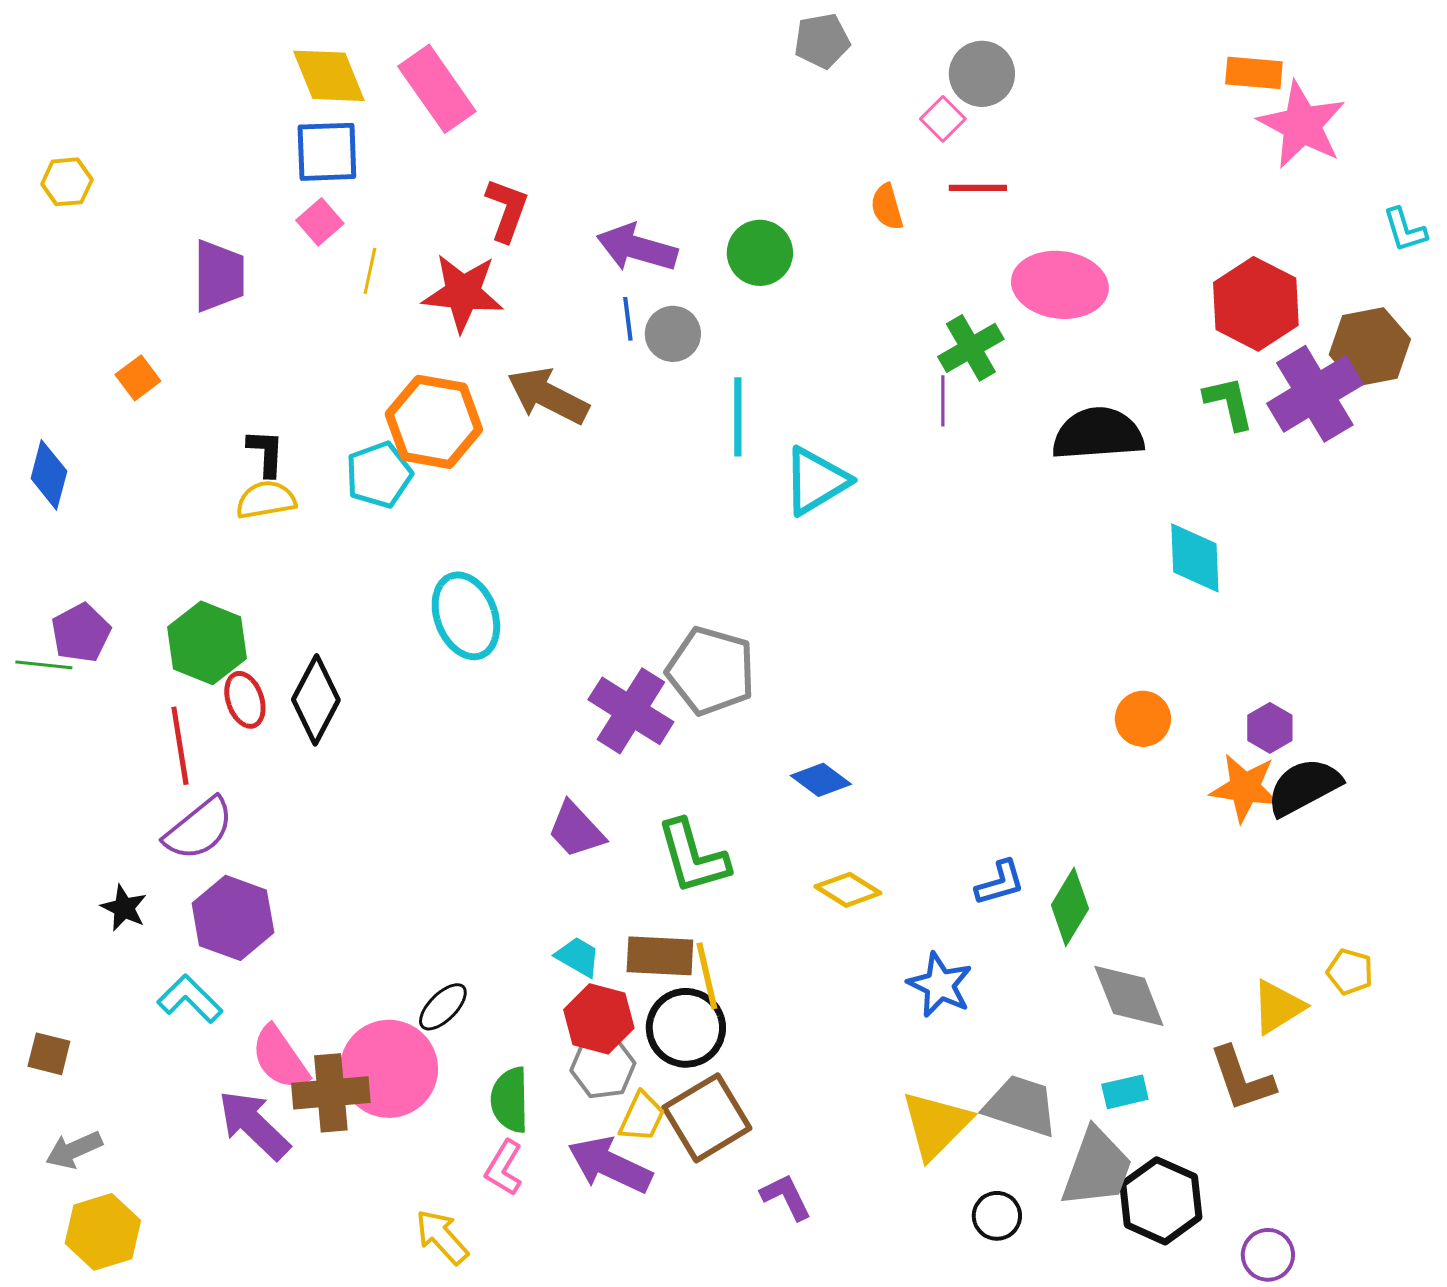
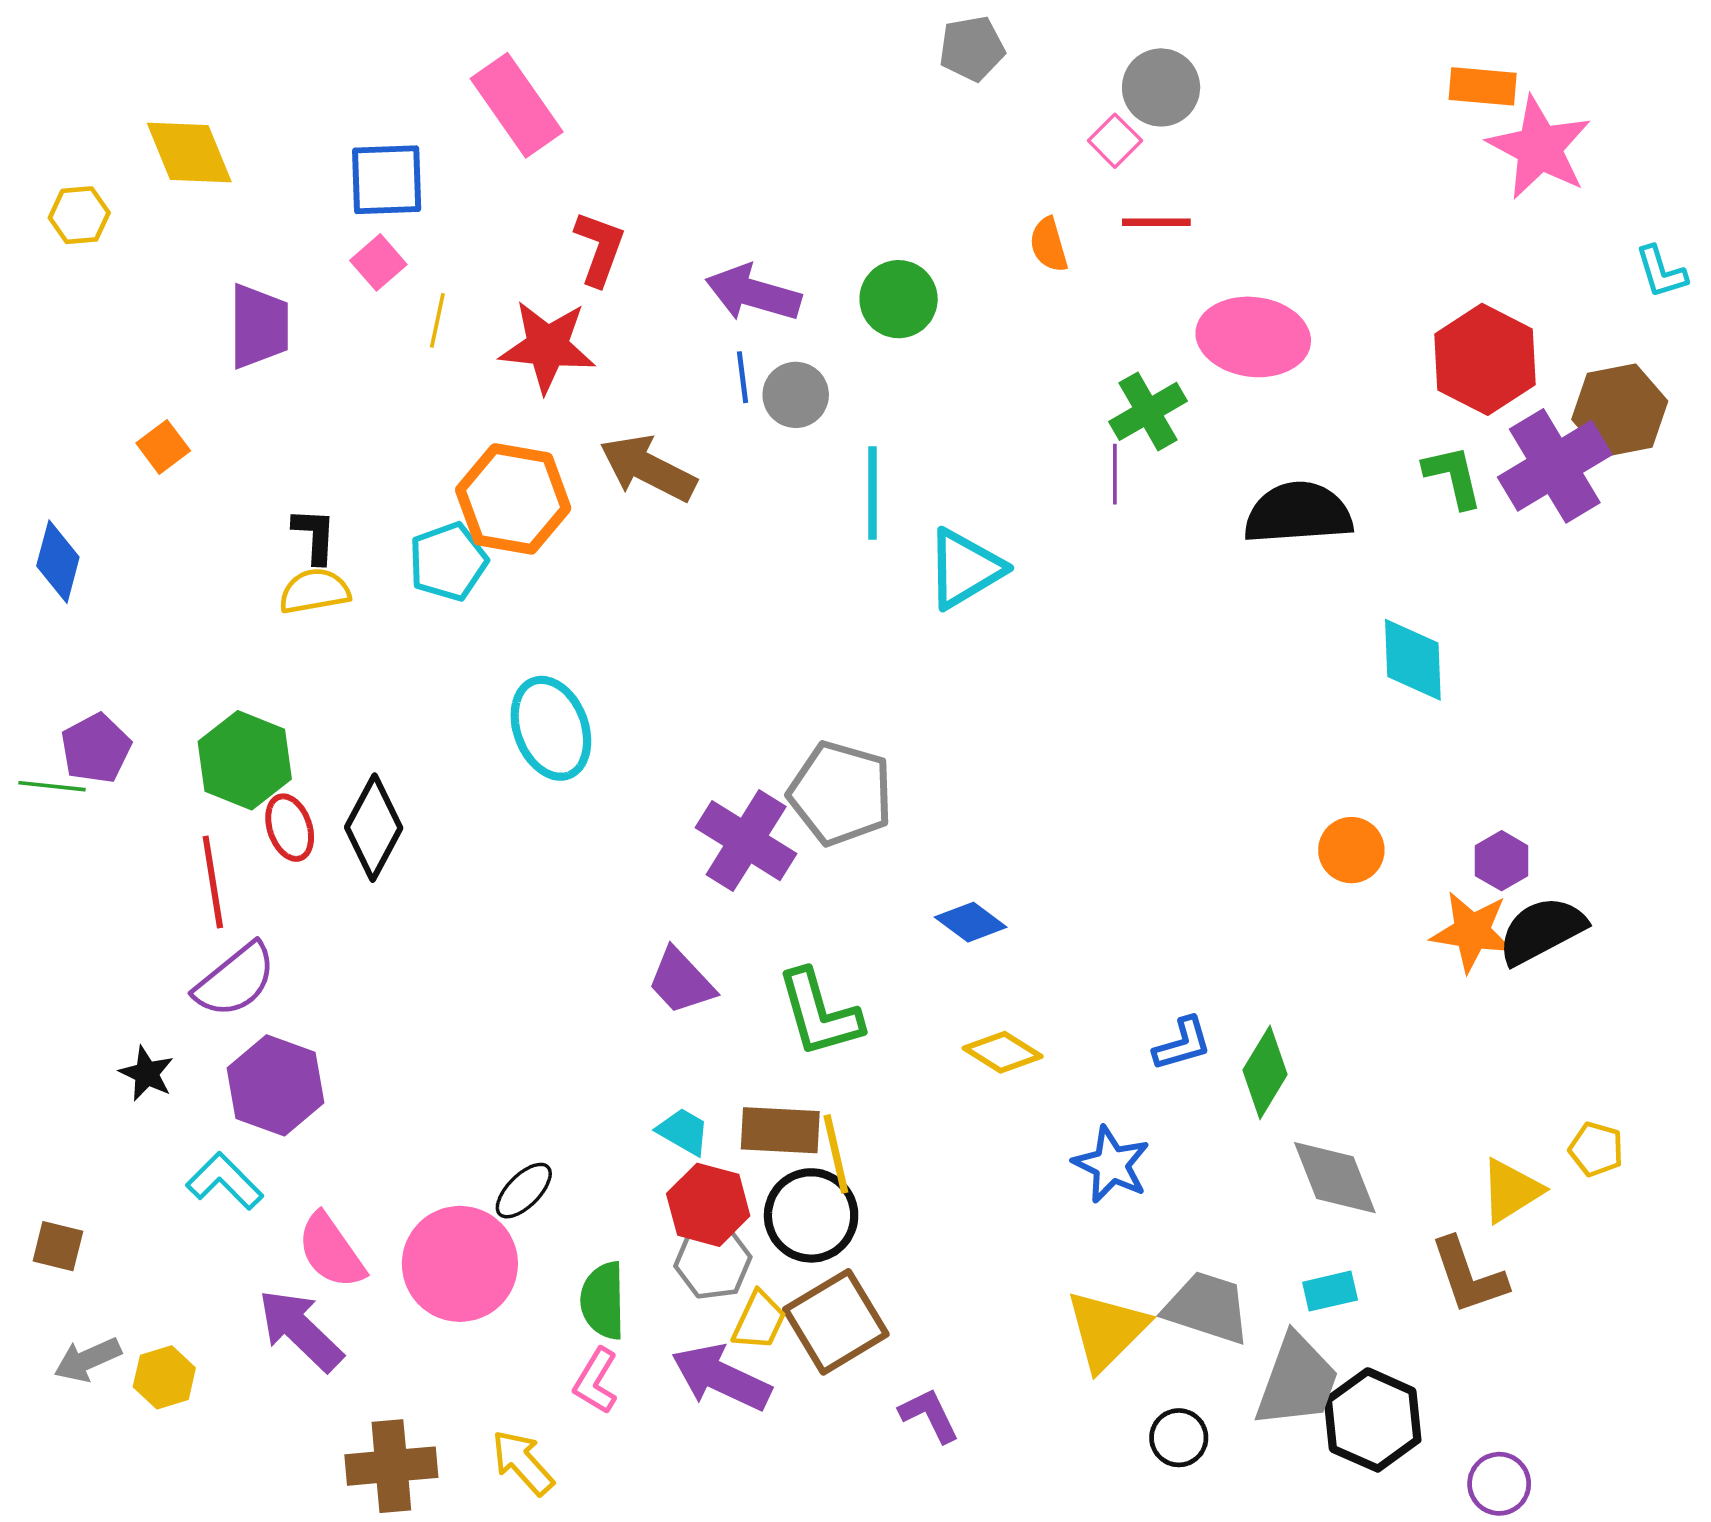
yellow diamond: (329, 76) -> (189, 153), moved
brown cross: (331, 1093) -> (391, 1466), moved
yellow hexagon: (103, 1232) -> (164, 1377), moved, size x0.7

